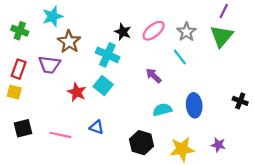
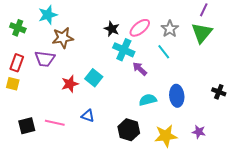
brown star: (69, 42) -> (63, 38), turned 30
cyan cross: (107, 55) -> (124, 50), moved
red star: (77, 92) -> (70, 84), turned 30
black square: (23, 128) -> (27, 126), moved

